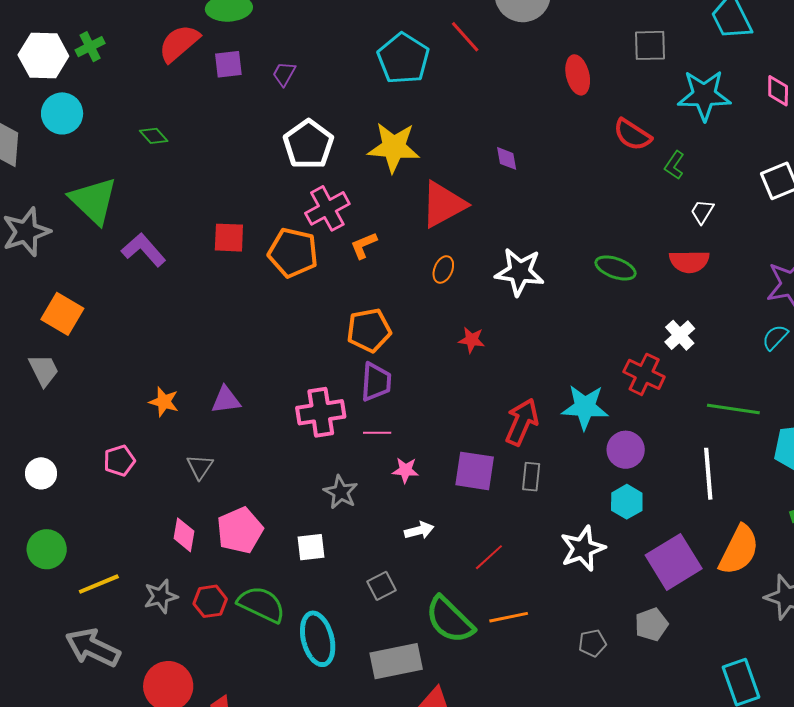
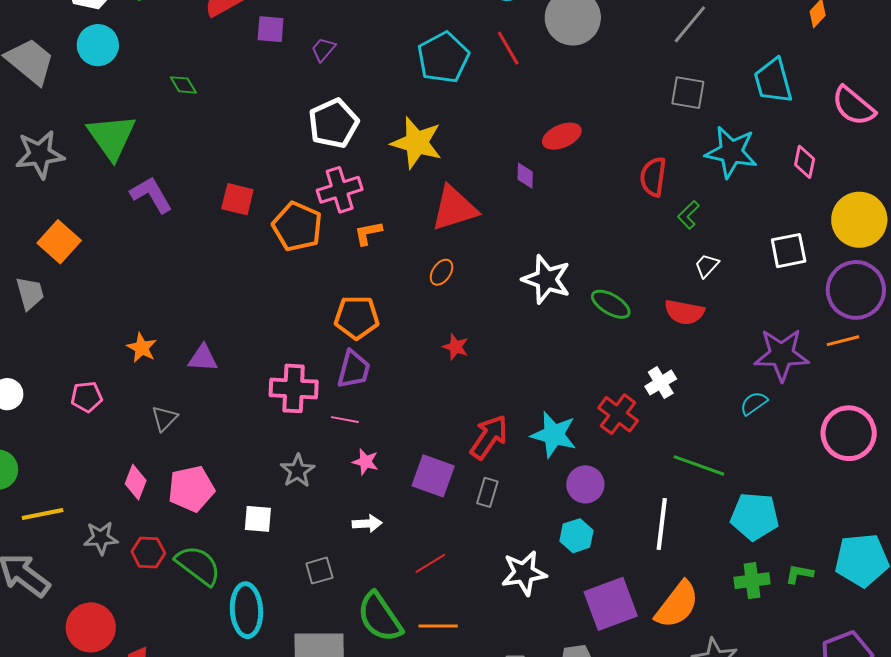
red ellipse: (578, 75) -> (562, 136), moved, turned 69
red semicircle: (632, 135) -> (653, 177), turned 54
white star: (520, 272) -> (546, 279), moved

